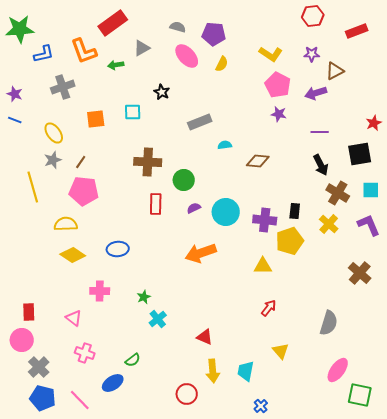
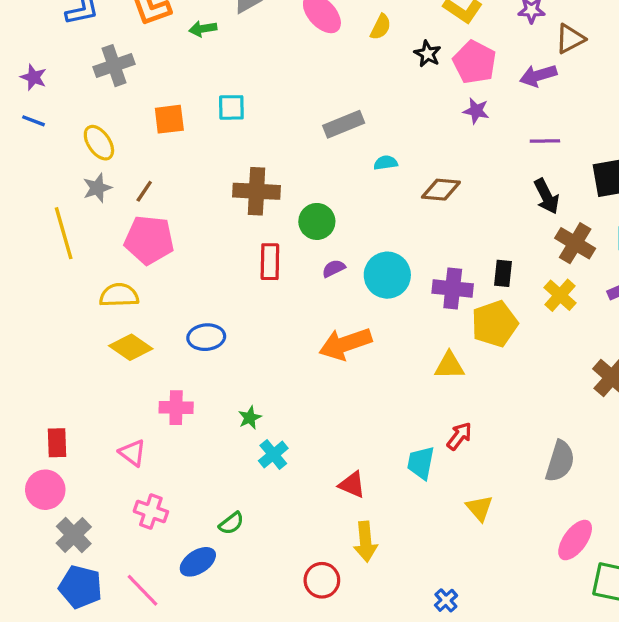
black star: (162, 92) -> (428, 54), moved
cyan trapezoid: (246, 371) -> (421, 463), moved

